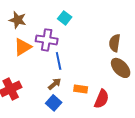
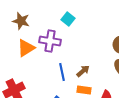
blue line: (59, 61) -> (62, 72), moved
brown arrow: (55, 84) -> (83, 71), moved

